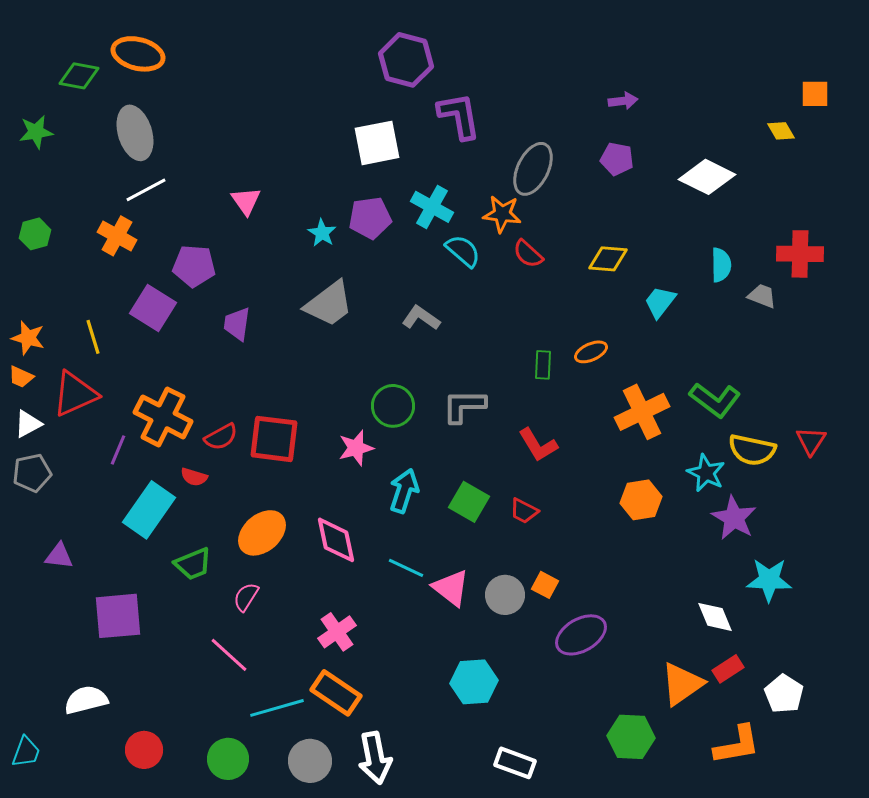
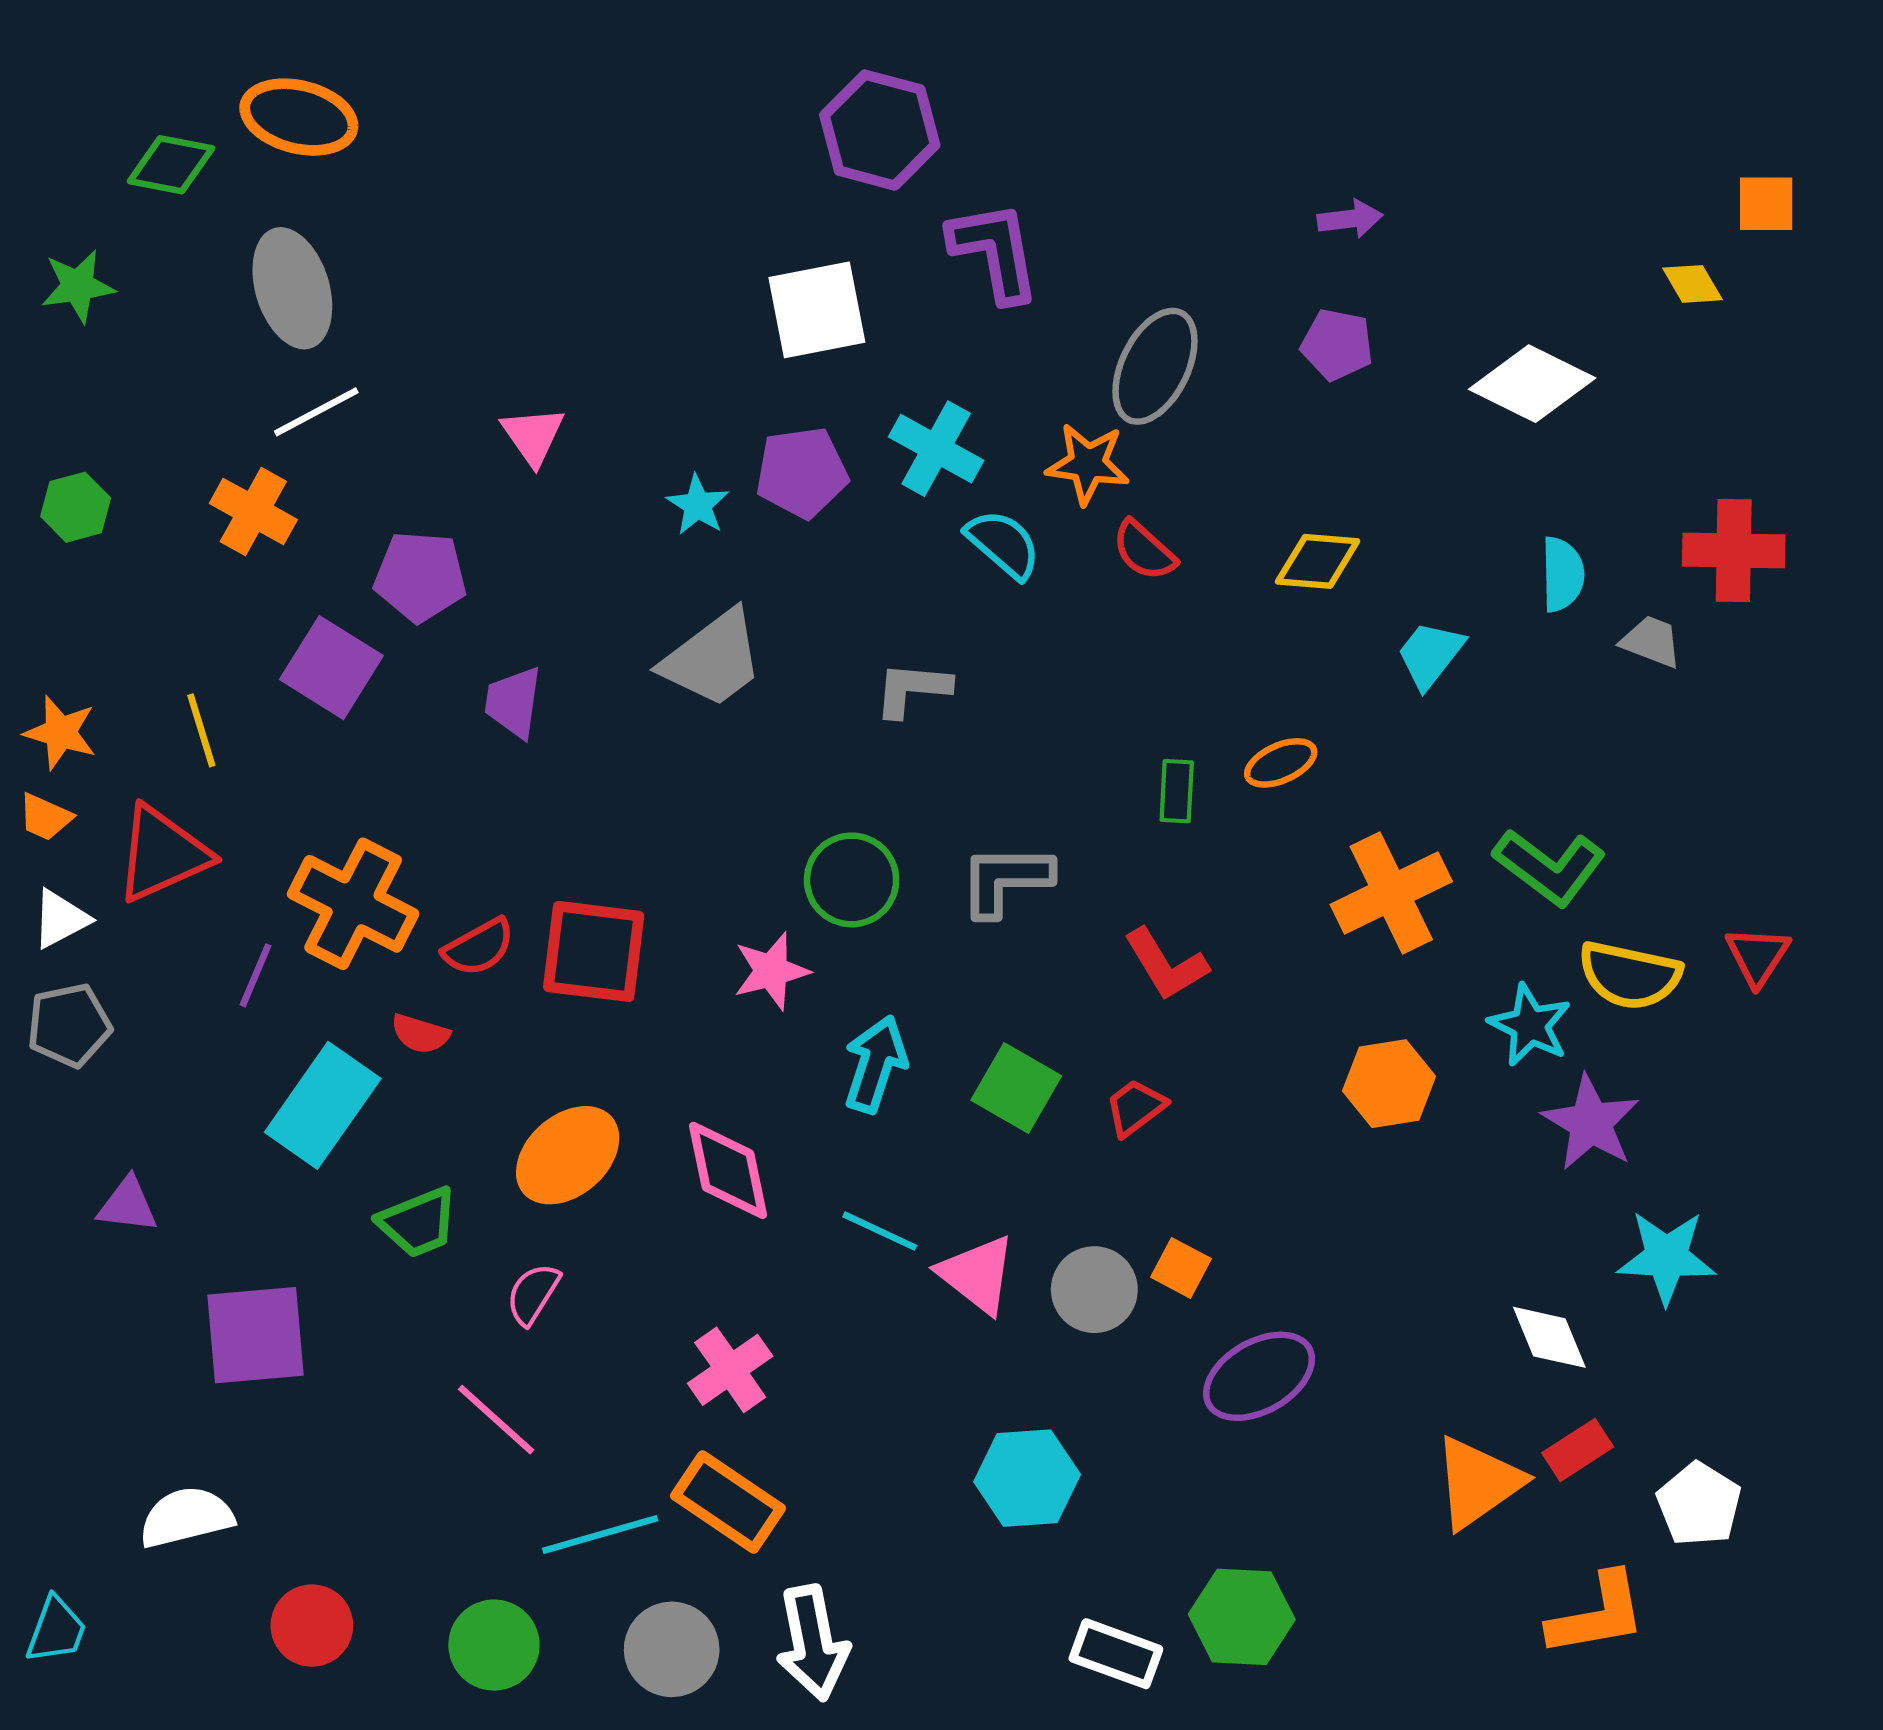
gray L-shape: (421, 318) -> (912, 689), turned -30
red trapezoid: (524, 511) -> (1135, 1108), turned 116
green hexagon: (631, 737) -> (1242, 1617), moved

